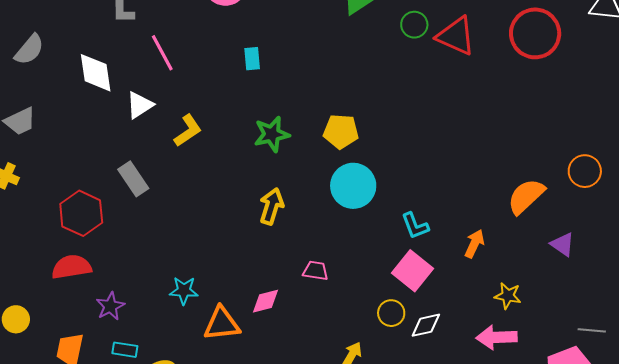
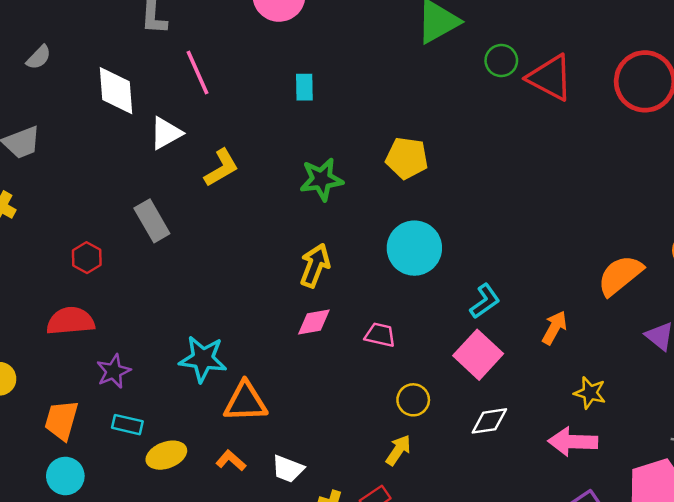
gray semicircle: (29, 50) -> (39, 57), size x0.7
yellow pentagon: (341, 131) -> (407, 158), moved
red hexagon: (81, 213) -> (87, 258), size x0.6
cyan L-shape: (415, 226) -> (485, 301), turned -108
pink trapezoid: (316, 271) -> (380, 335), moved
cyan star: (184, 291) -> (203, 359), size x1.4
pink diamond: (266, 301) -> (314, 322), moved
yellow circle: (391, 313) -> (413, 400), moved

